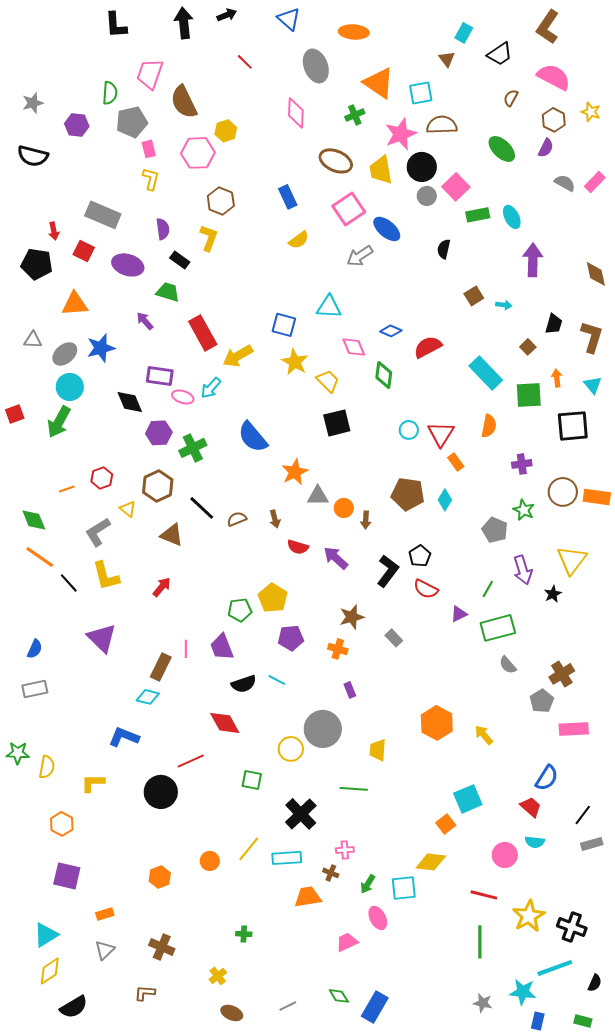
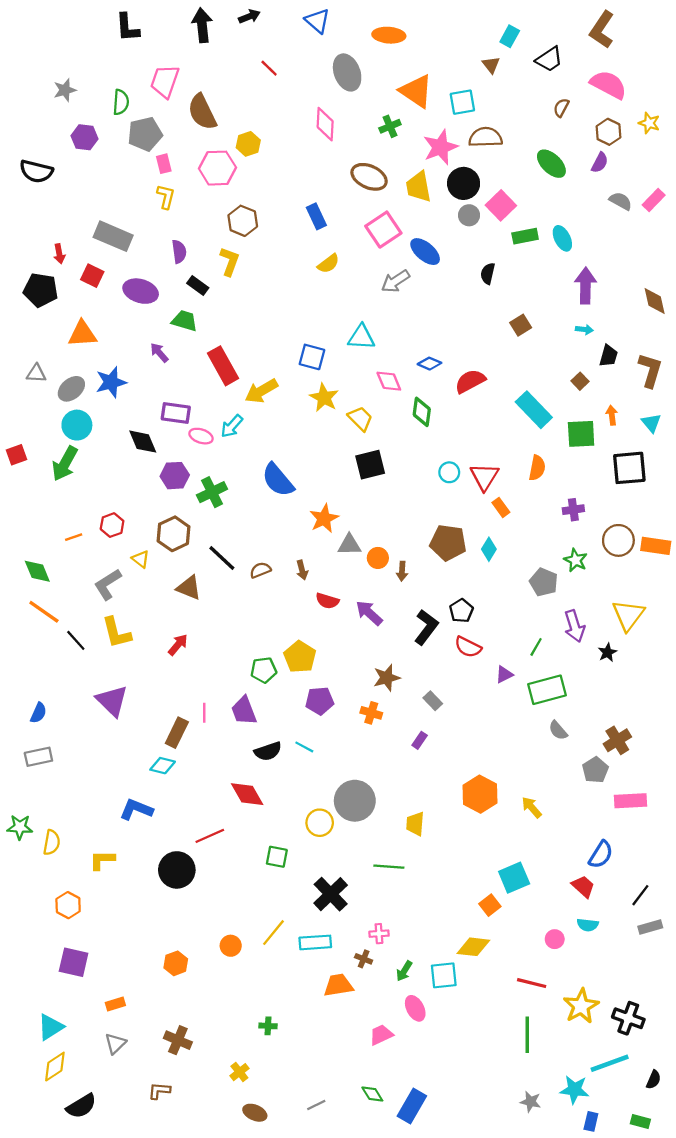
gray star: (33, 103) -> (65, 90), moved
cyan arrow: (504, 305) -> (584, 330), moved
purple rectangle: (350, 690) -> (420, 740), moved, turned 56
pink circle: (505, 855) -> (555, 939), size x0.7

